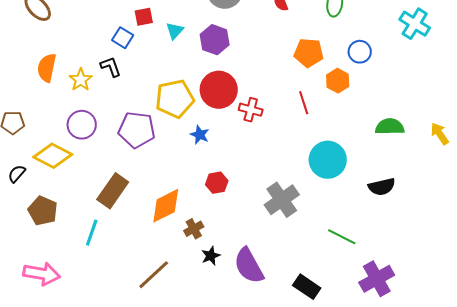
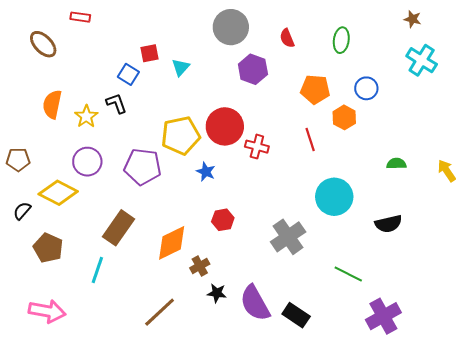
purple hexagon: (215, 40) -> (253, 69), moved
green semicircle: (390, 127) -> (396, 164), size x0.7
black star: (211, 256) -> (217, 293), turned 30
black rectangle: (307, 287) -> (296, 315), moved

